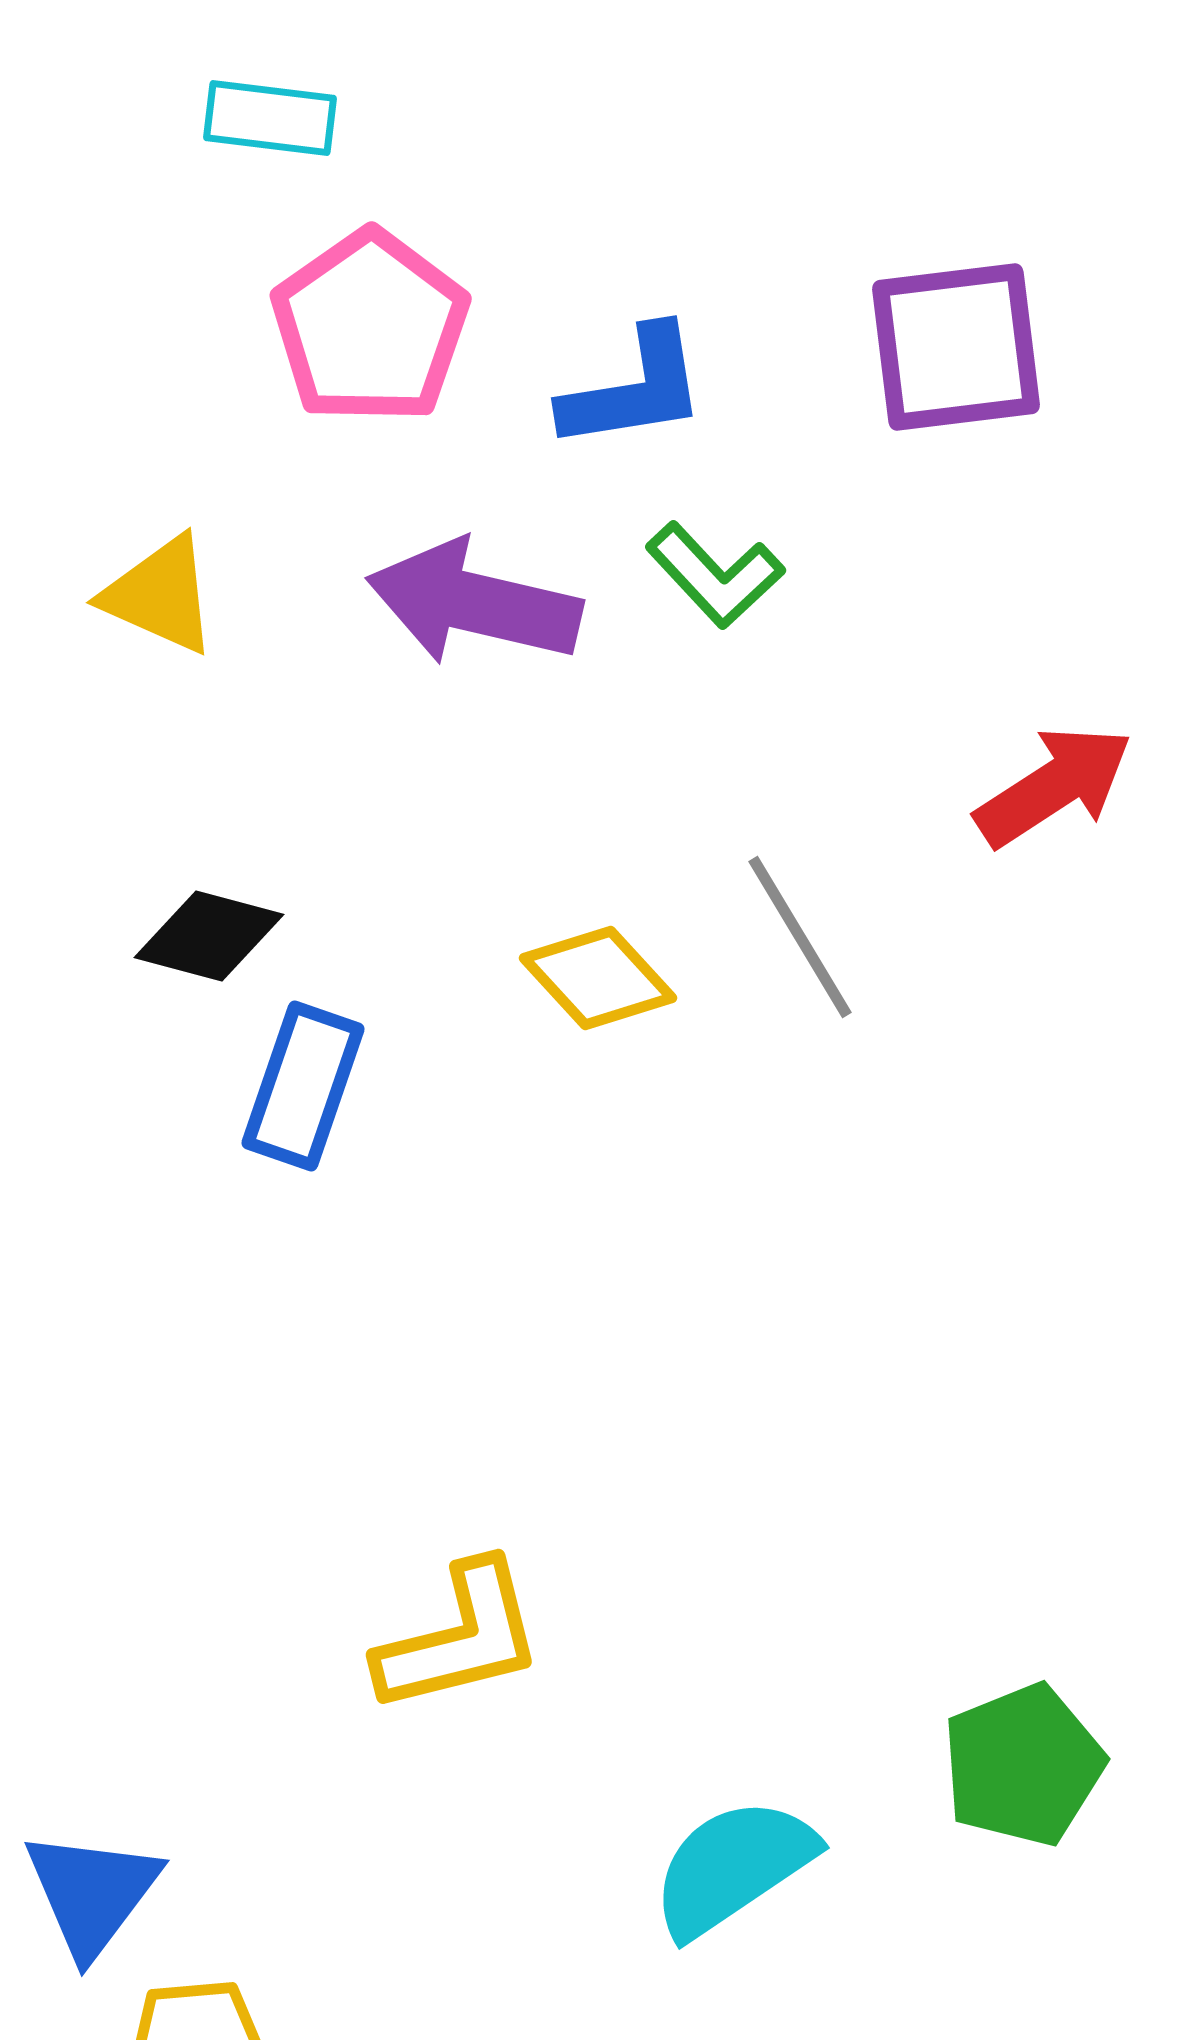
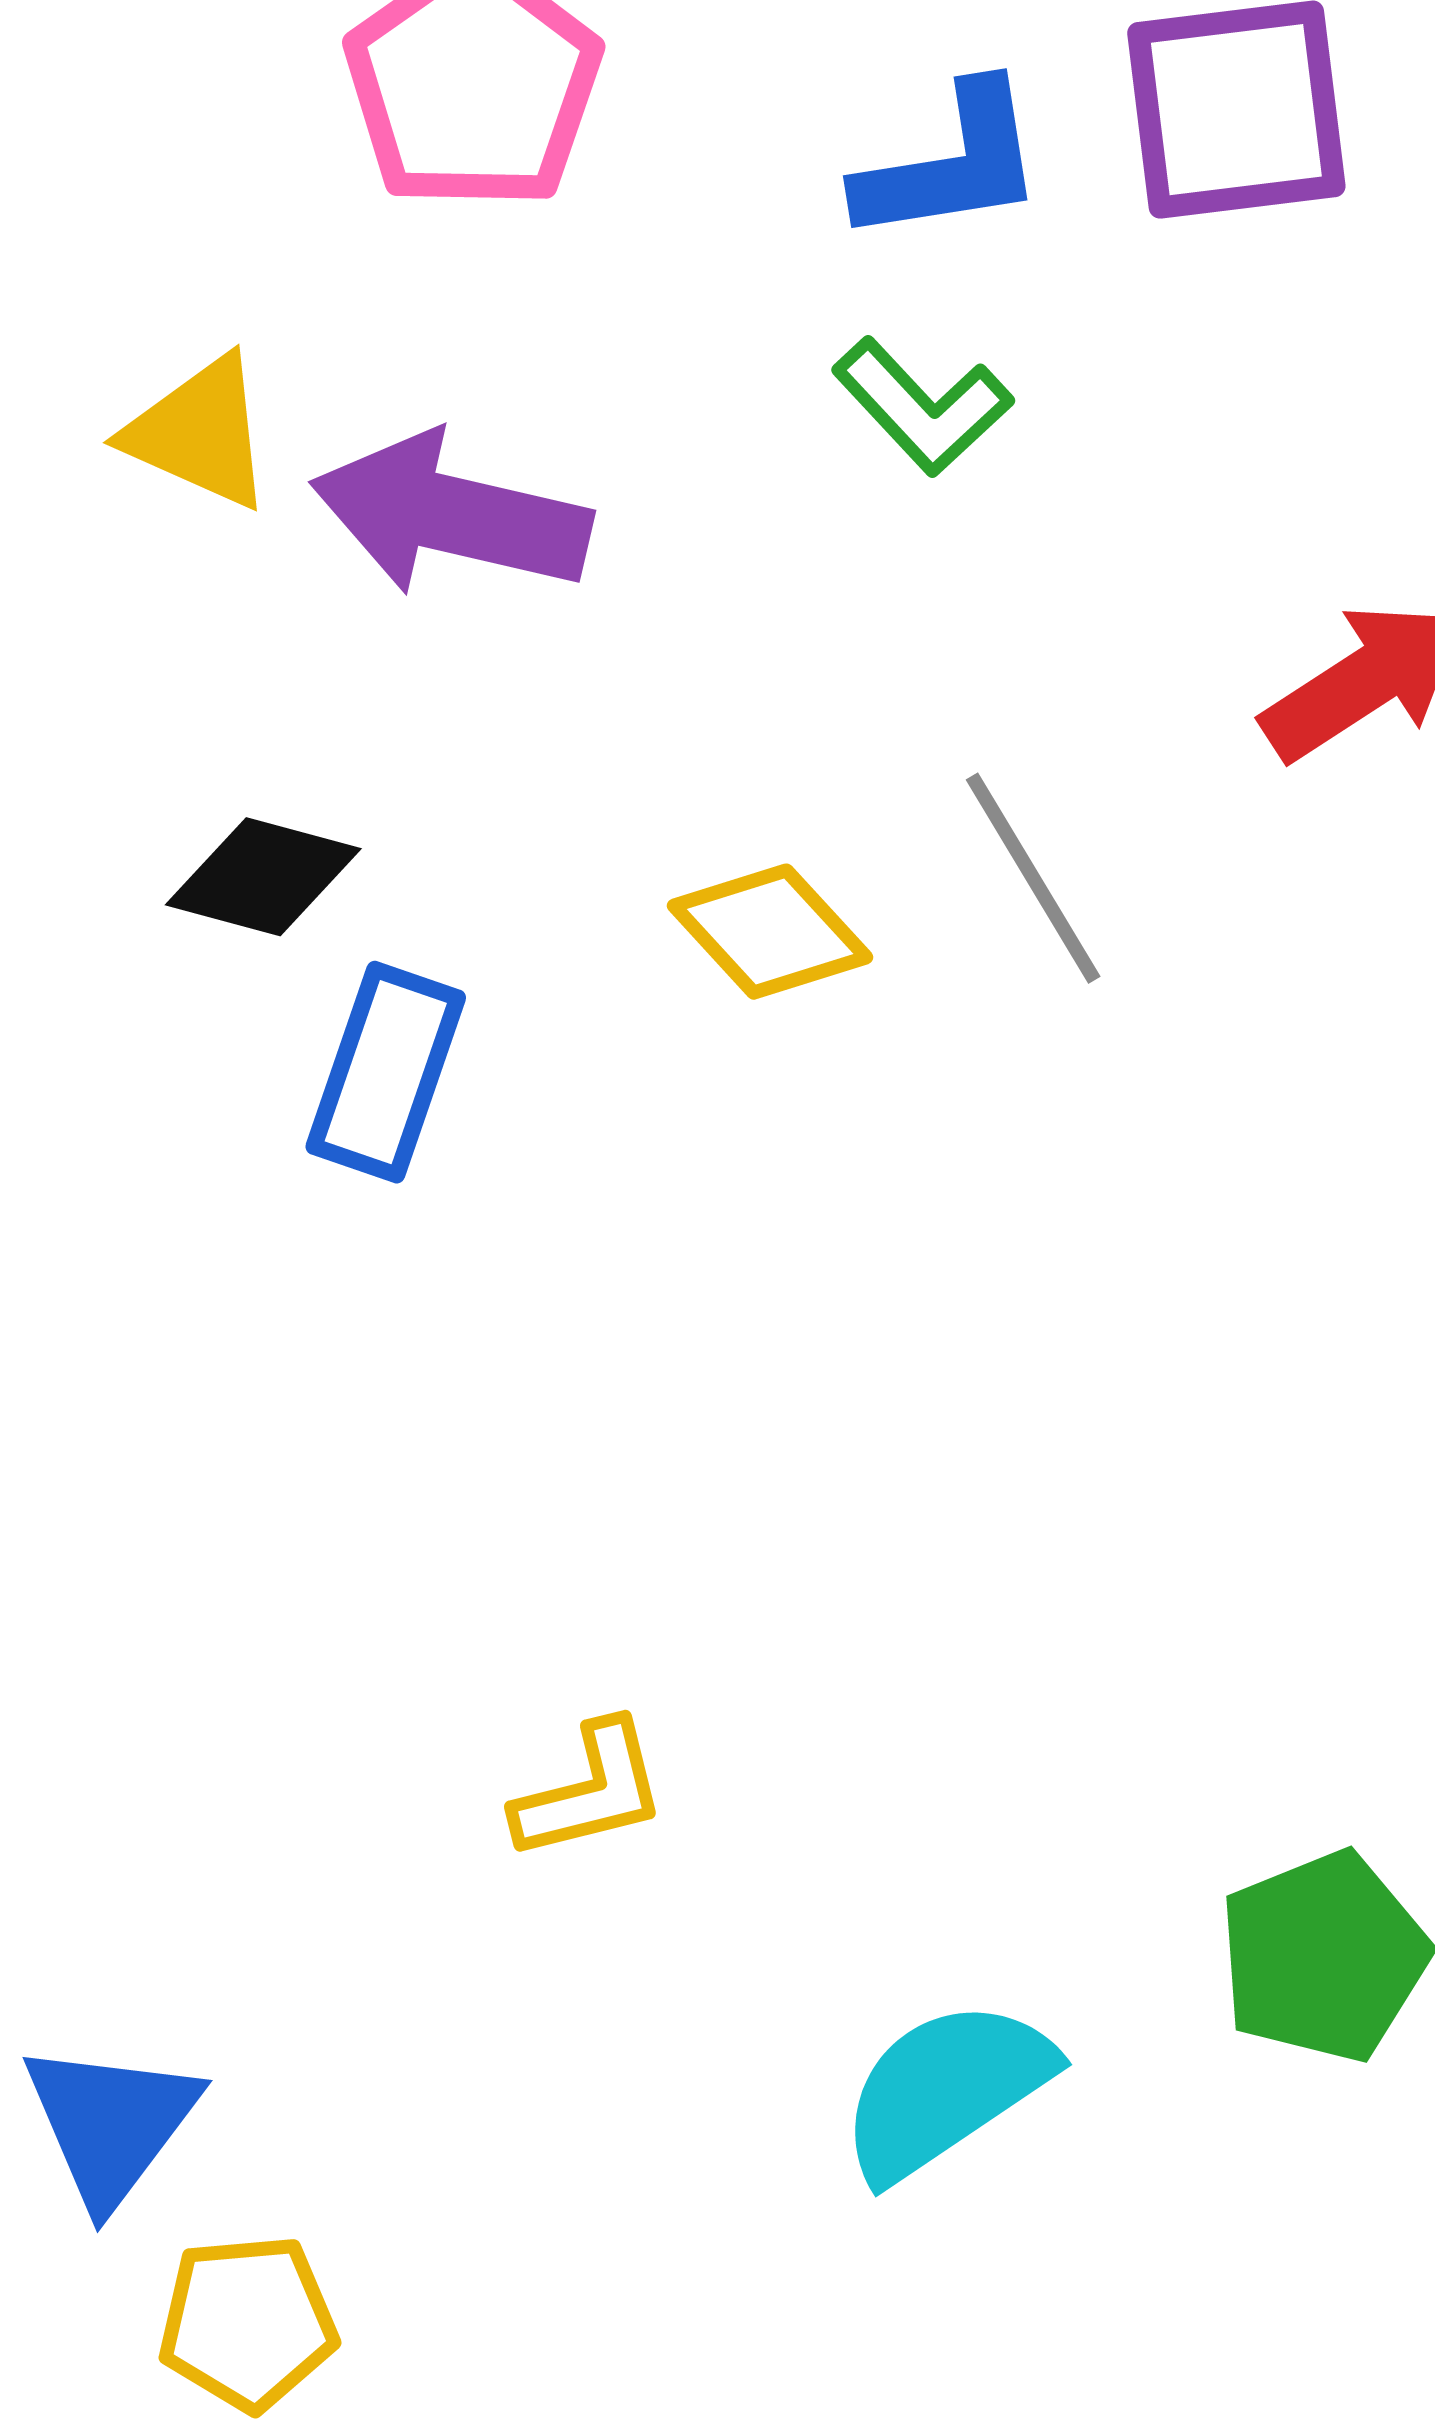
blue L-shape: (634, 389) -> (951, 164), moved
purple arrow: (474, 603) -> (451, 515), moved
yellow L-shape: (460, 1638) -> (590, 1791), size x0.7

